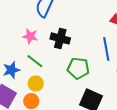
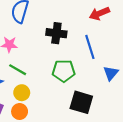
black cross: (60, 38) -> (56, 33), moved

